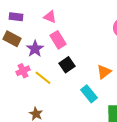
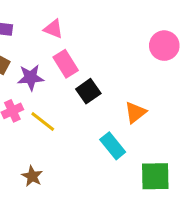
purple star: (35, 49) -> (31, 77), turned 30
black square: (67, 65) -> (88, 91), moved

